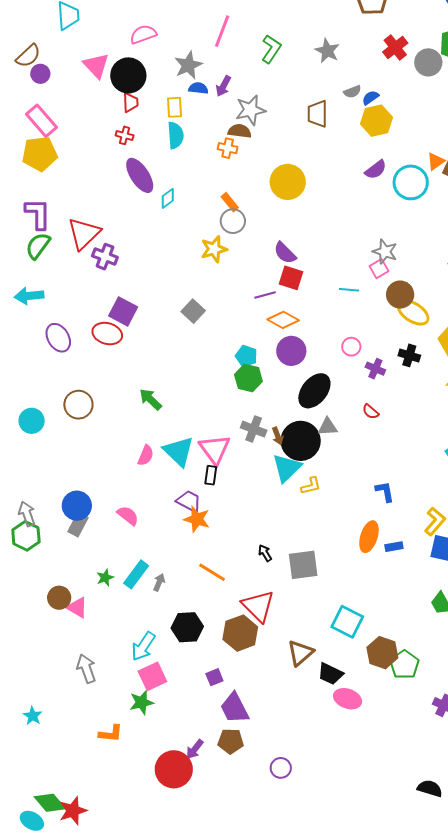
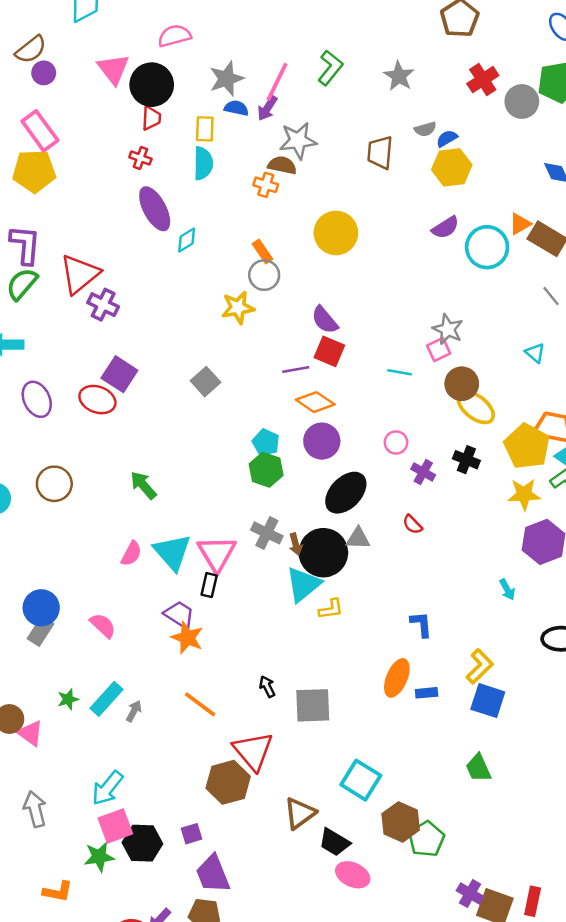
pink line: (222, 31) -> (277, 82), moved
black hexagon: (187, 627) -> (142, 843), moved

